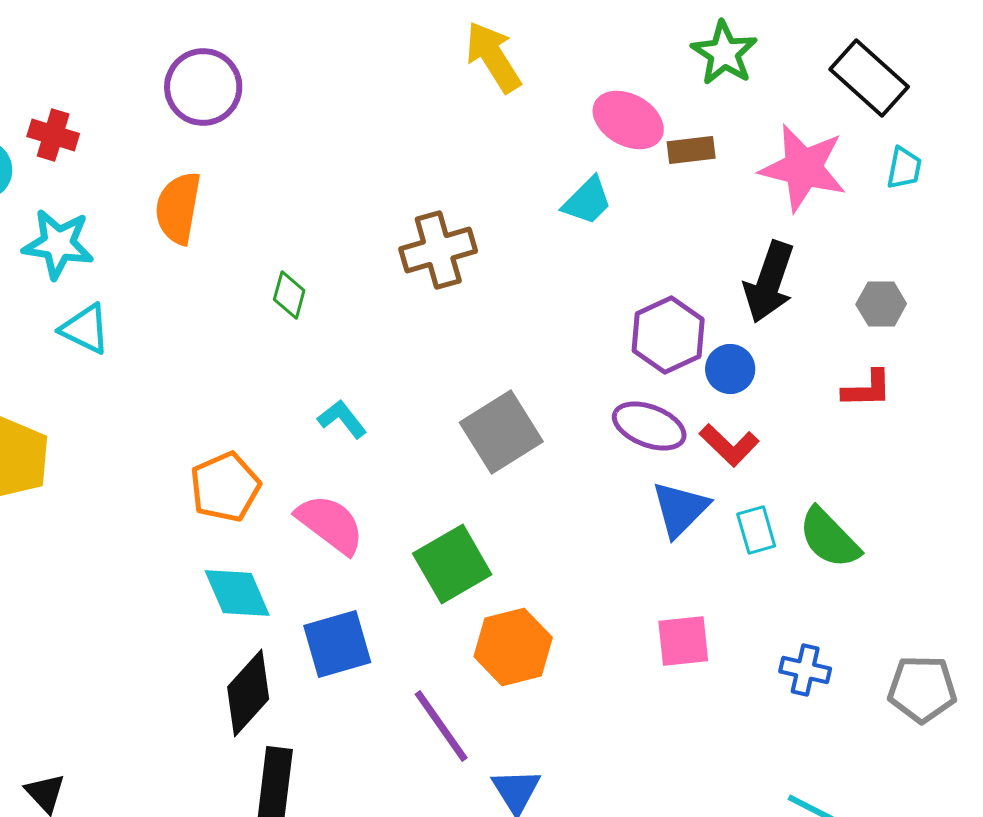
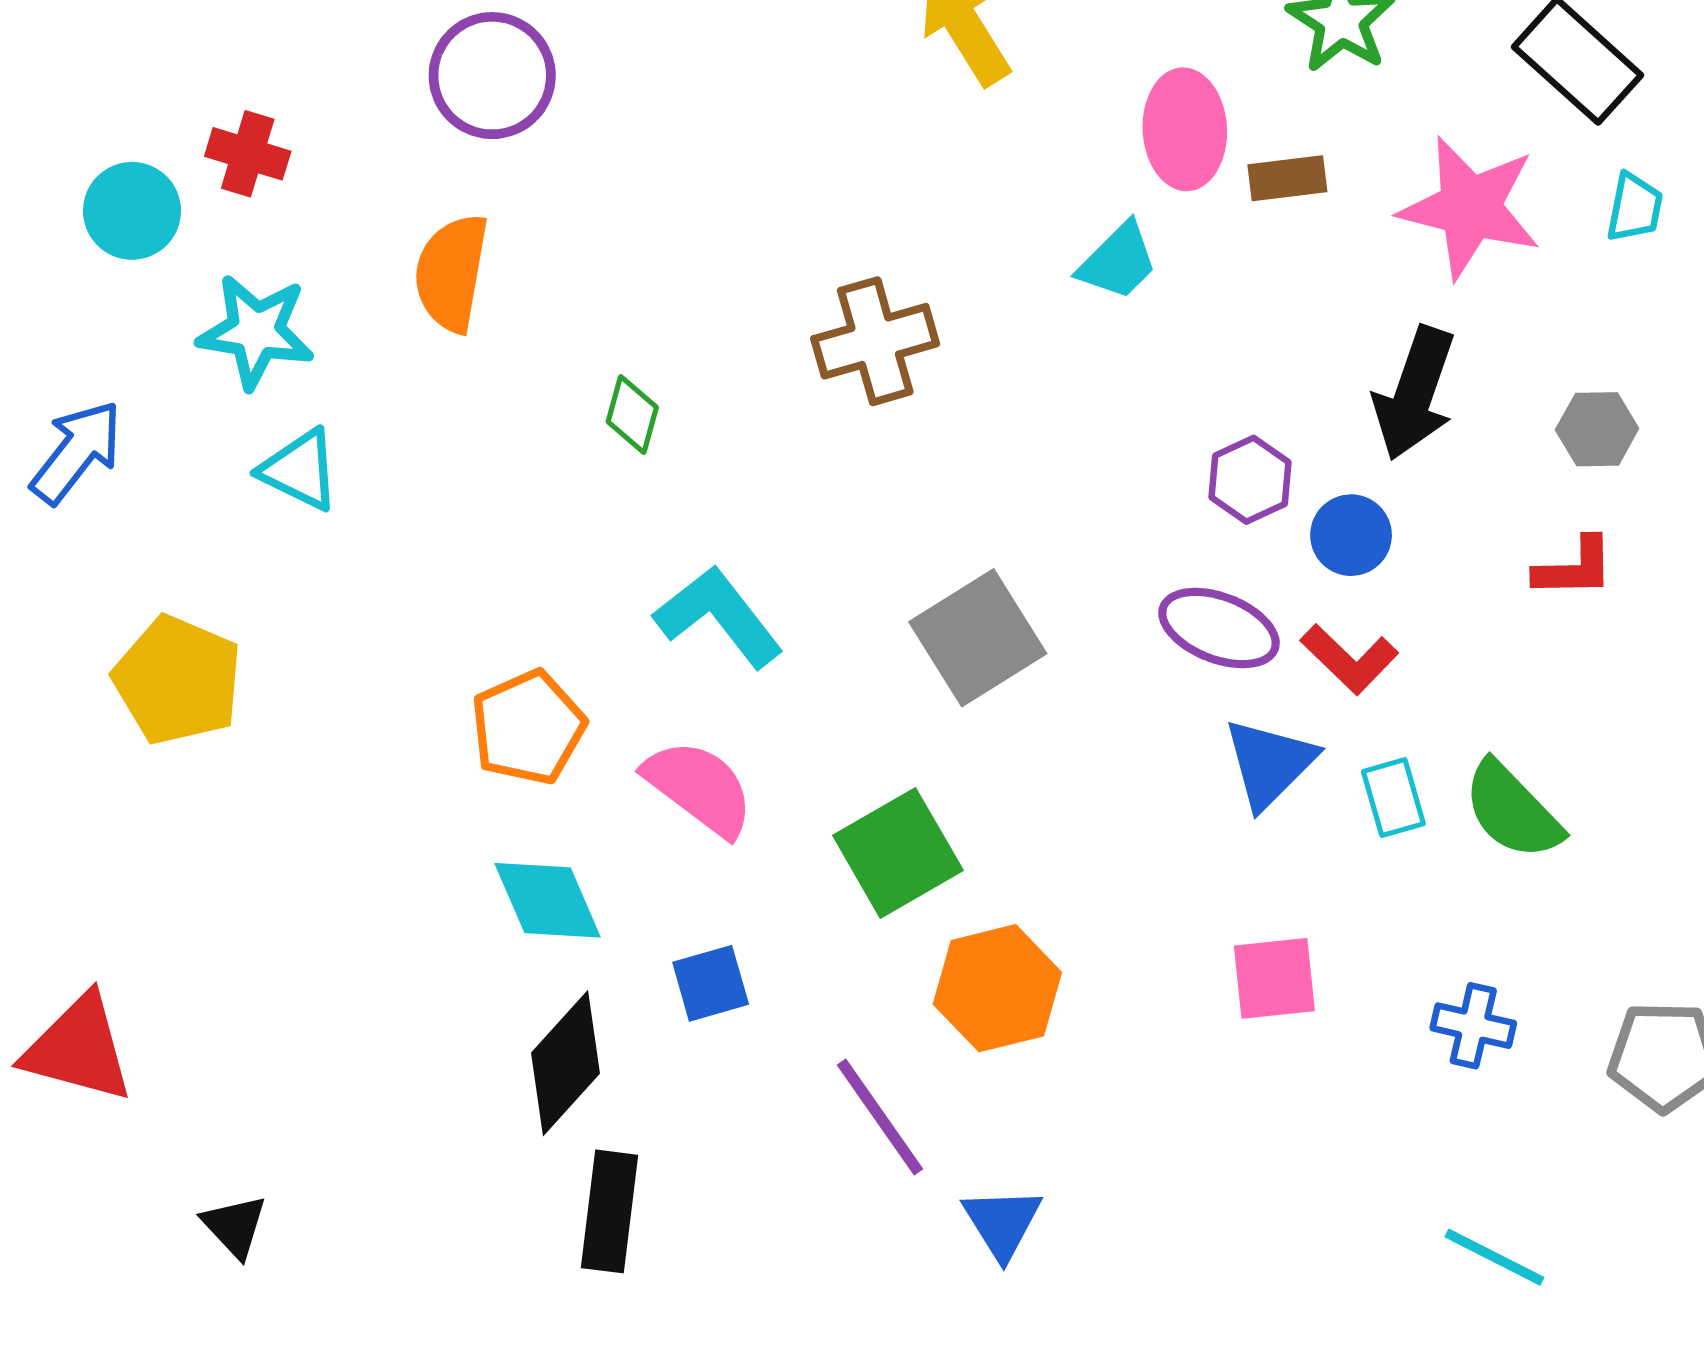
pink ellipse: (628, 120) -> (1185, 129), turned 58
purple hexagon: (668, 335) -> (1250, 480), size x0.7
cyan L-shape: (342, 419) -> (719, 617), size x1.6
blue square: (337, 644) -> (711, 983), size x0.7

